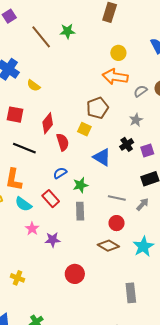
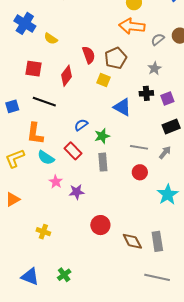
red semicircle: (63, 142) -> (89, 55), moved
black cross: (127, 144) -> (146, 93), turned 32
brown diamond: (108, 246) -> (132, 241), moved, turned 35

